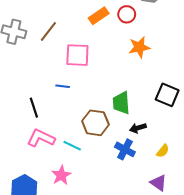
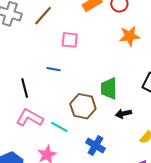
pink square: (77, 55) -> (70, 40), size x0.7
blue cross: (125, 149) -> (96, 146), moved

